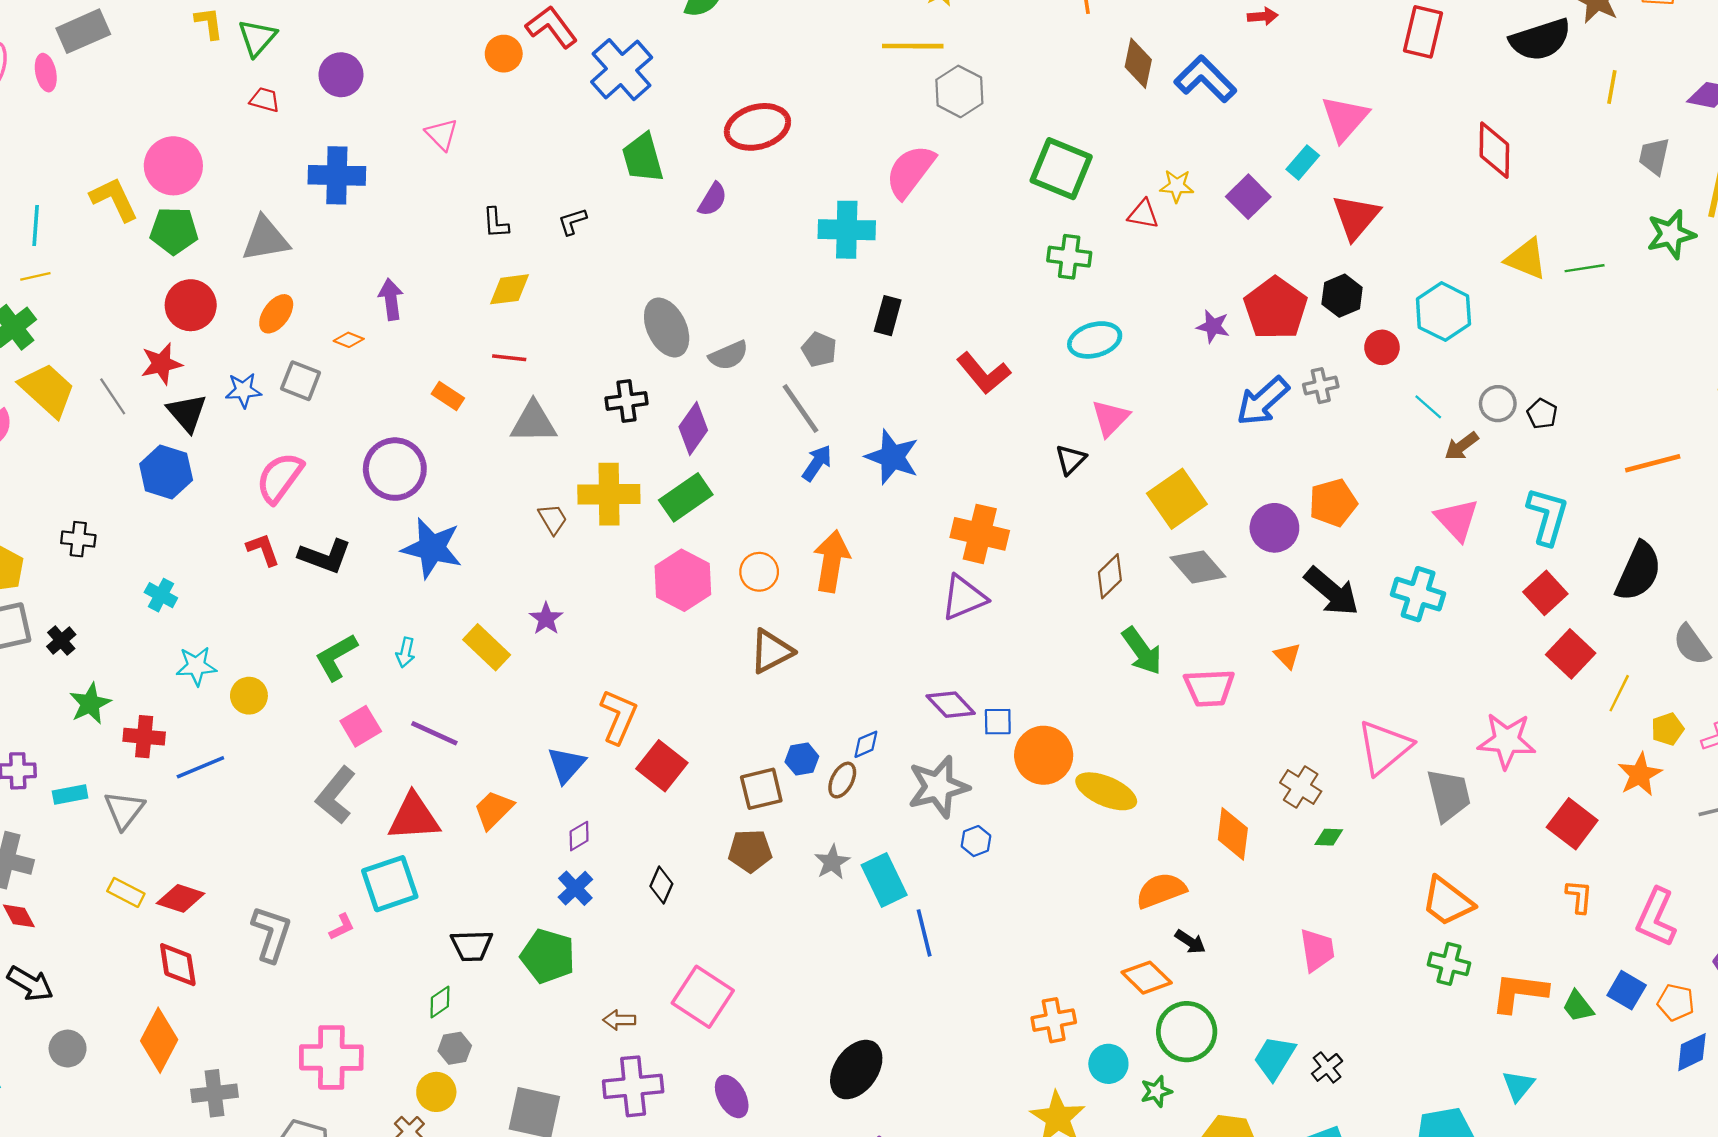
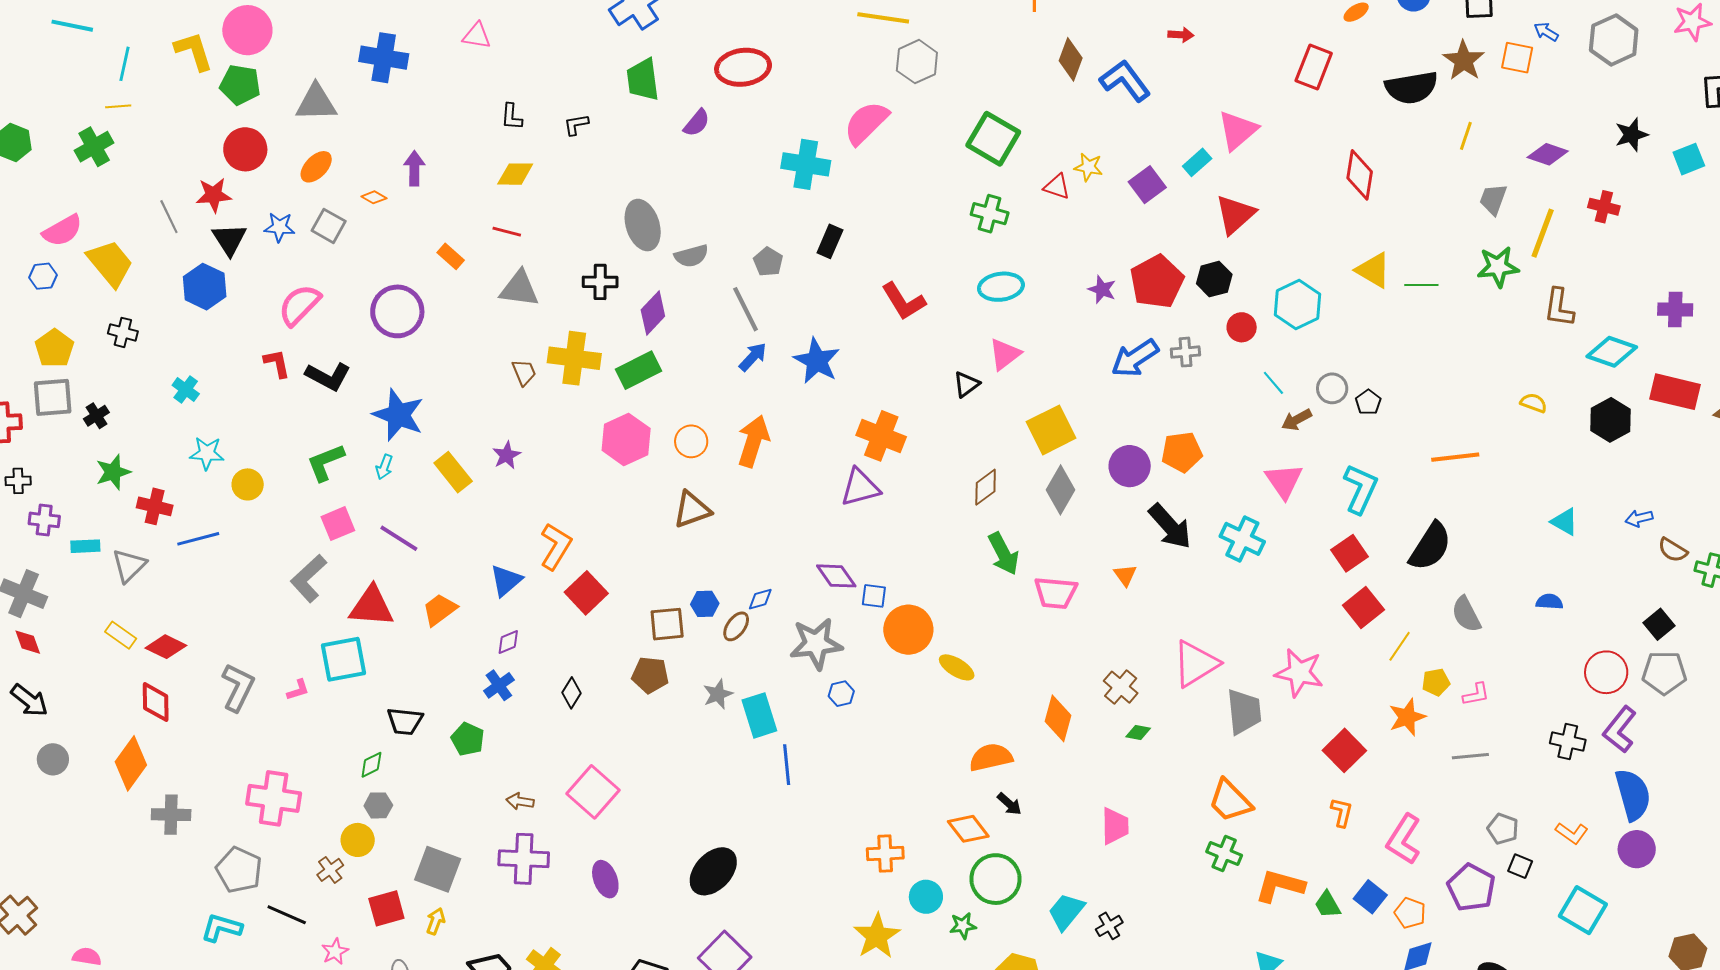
pink triangle: (442, 134) -> (477, 36), turned -44
yellow trapezoid: (47, 390) -> (110, 263), moved
blue star: (432, 548) -> (398, 415), moved
gray diamond: (1198, 567) -> (1061, 490), turned 63
yellow ellipse: (1106, 791) -> (957, 667), size x0.7
green pentagon: (548, 956) -> (468, 739), size x0.7

